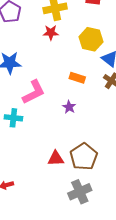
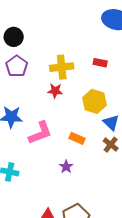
pink L-shape: (34, 92) -> (40, 133), moved

